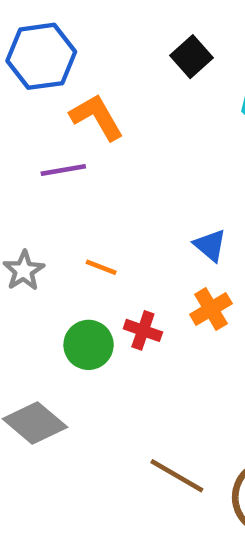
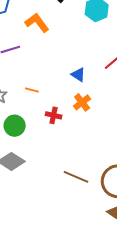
orange L-shape: (97, 117) -> (37, 23), moved
green circle: (89, 345) -> (15, 126), moved

